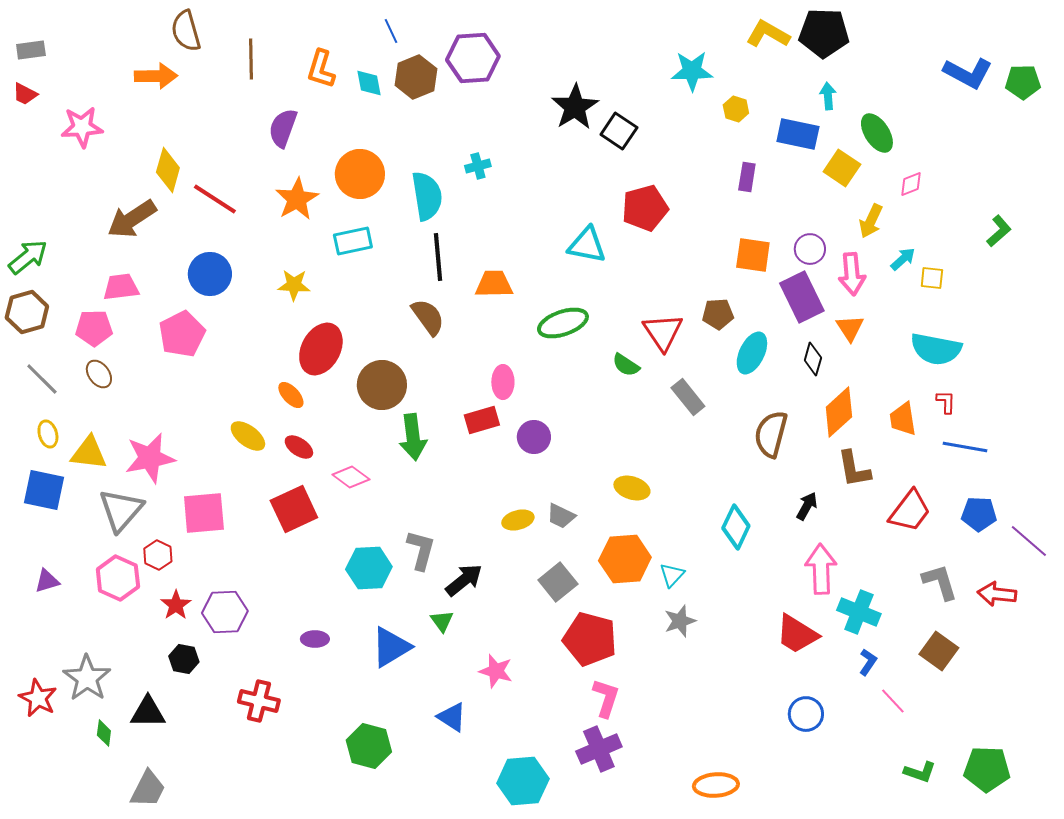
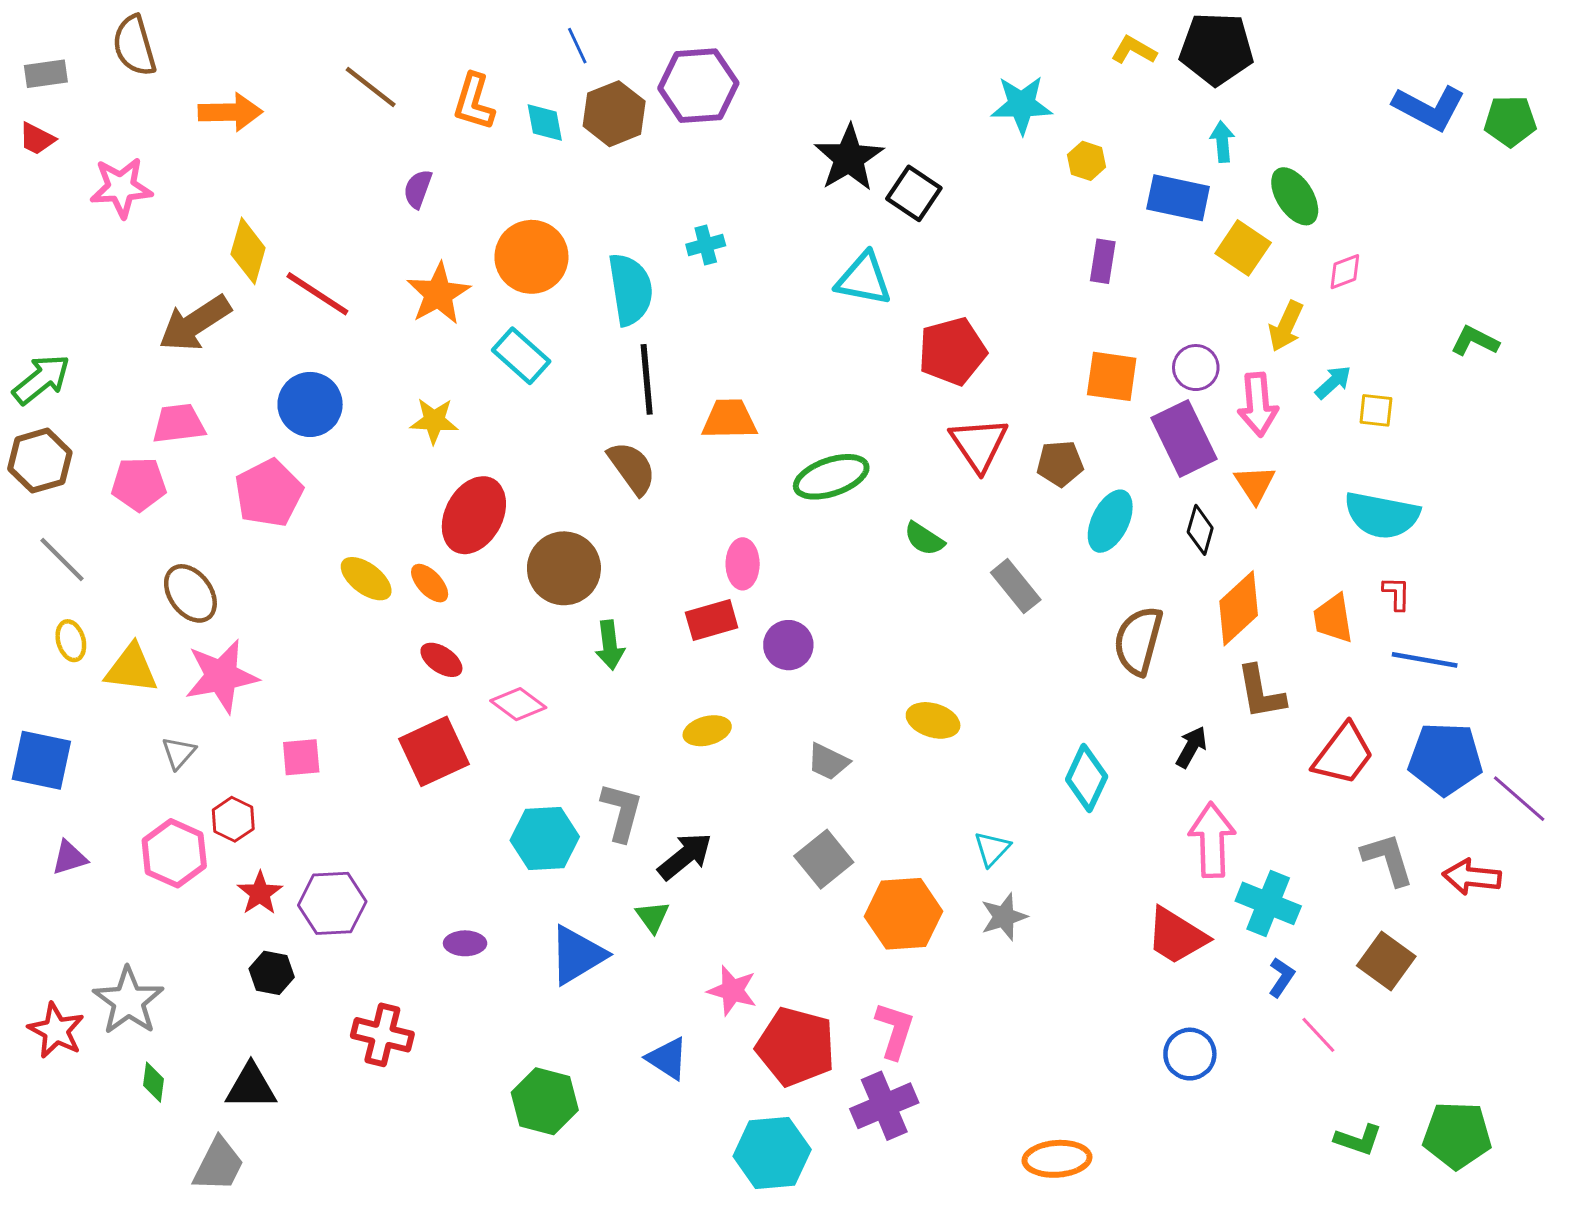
brown semicircle: (186, 31) -> (134, 46), moved
yellow L-shape: (768, 34) -> (1134, 50), size x0.7
brown line: (251, 59) -> (371, 87), turned -51
purple semicircle: (283, 128) -> (418, 189), size x0.7
red pentagon: (645, 208) -> (952, 351), moved
green L-shape: (999, 231) -> (1475, 341), turned -112
cyan rectangle: (353, 241) -> (521, 356), turned 54
cyan triangle: (587, 245) -> (864, 279), moved
red triangle: (663, 332) -> (979, 444), moved
brown ellipse: (99, 374) -> (190, 593), moved, size x1.4
yellow ellipse: (248, 436) -> (366, 579), moved
green arrow: (413, 437) -> (610, 645), size x0.7
blue square: (44, 490) -> (41, 760), moved
gray triangle: (121, 510) -> (179, 753), size x0.5
pink square: (204, 513) -> (301, 757), size x0.6
blue pentagon: (979, 514) -> (1445, 759), size x1.4
yellow ellipse: (518, 520) -> (707, 731), moved
orange hexagon: (625, 559) -> (904, 914), moved
red pentagon: (590, 639) -> (796, 1047), moved
black triangle: (148, 712) -> (251, 1087), moved

